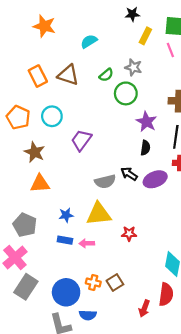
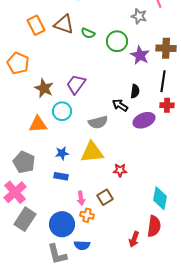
gray star: (133, 67) -> (139, 16), moved
green semicircle: (106, 75) -> (88, 33), moved, turned 64
cyan circle: (52, 116) -> (62, 111), moved
purple star: (146, 122) -> (140, 55), moved
brown star: (35, 152) -> (44, 88), moved
black arrow: (129, 174) -> (120, 105), moved
pink arrow: (87, 243) -> (81, 198), moved, turned -96
brown square: (115, 282) -> (105, 197), moved

